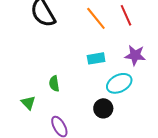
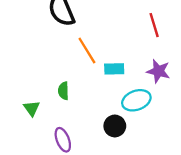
orange line: (96, 18) -> (87, 51), moved

